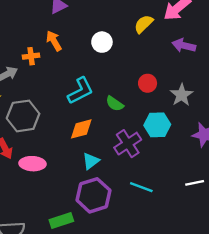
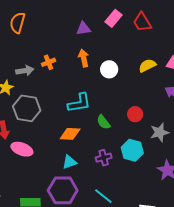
orange arrow: (54, 41) -> (84, 58), moved
orange cross: (31, 56) -> (48, 62), turned -32
purple cross: (128, 144) -> (104, 158), size x0.7

